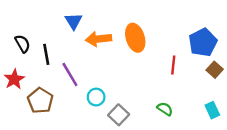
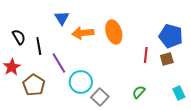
blue pentagon: (203, 42) -> (171, 36), turned -30
brown square: (215, 70) -> (167, 59), moved, turned 32
cyan circle: (96, 97) -> (81, 82), size x1.5
green semicircle: (165, 109) -> (139, 92), turned -80

